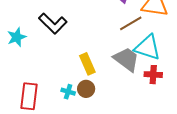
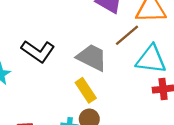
gray trapezoid: (126, 59) -> (92, 57), moved

